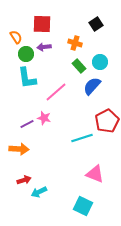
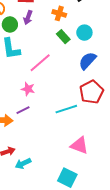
purple arrow: (44, 47) -> (28, 17), turned -64
blue semicircle: (92, 86) -> (87, 61), moved
purple line: (27, 124) -> (23, 110), moved

